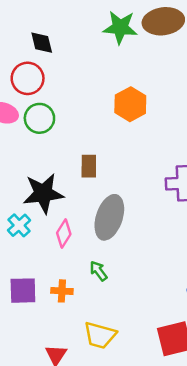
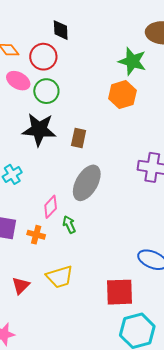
green star: (120, 27) -> (132, 61), moved
black star: (43, 193) -> (39, 130), moved
pink diamond: (64, 234) -> (51, 207), moved
yellow trapezoid: (100, 335) -> (60, 277), turned -44

